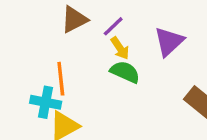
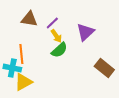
brown triangle: (74, 20) -> (29, 19), turned 36
green semicircle: (125, 72) -> (59, 50), turned 114

